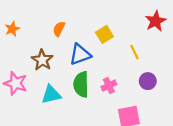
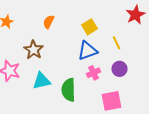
blue triangle: (80, 54) -> (88, 51), moved
purple circle: (148, 81) -> (120, 69), moved
green semicircle: (81, 84) -> (69, 90), moved

